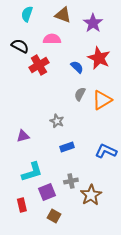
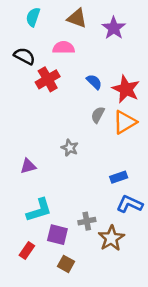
red star: (99, 58) -> (126, 89), moved
blue rectangle: (67, 147) -> (119, 177), moved
blue L-shape: (106, 151) -> (130, 204), moved
purple square: (47, 192) -> (57, 235), turned 36
red rectangle: (22, 205) -> (27, 250), turned 48

